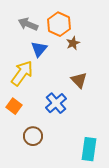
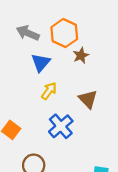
yellow arrow: (22, 73) -> (49, 91), moved, size x0.6

